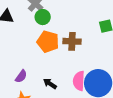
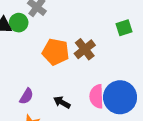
green circle: (43, 17) -> (19, 23), moved
brown cross: (72, 41) -> (85, 49), turned -36

